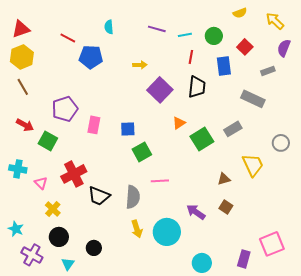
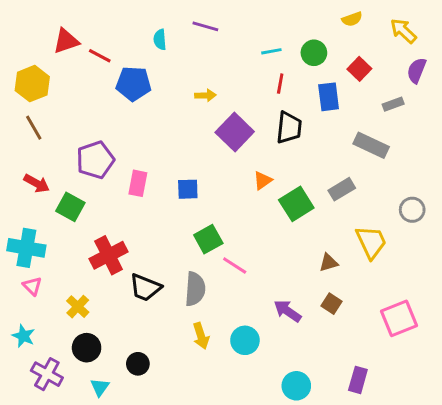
red triangle: (21, 29) -> (66, 41), moved
purple line: (157, 29) -> (205, 26), moved
green square: (142, 152) -> (208, 239), moved
cyan cross: (18, 169) -> (26, 248), size x1.4
pink line: (160, 181) -> (235, 266), turned 36
pink triangle: (41, 183) -> (32, 286), moved
cyan circle: (167, 232) -> (245, 340), size x0.7
pink square: (272, 244) -> (399, 318), moved

